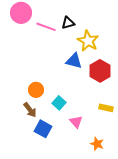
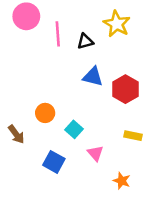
black triangle: (68, 23) -> (85, 41), moved
pink line: (46, 27) -> (58, 34), turned 66
yellow star: (88, 41) -> (117, 24), moved
brown arrow: (30, 110) -> (16, 134), moved

